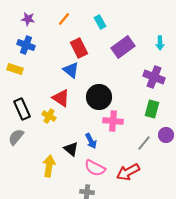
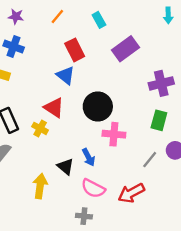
cyan arrow: (160, 43) -> (168, 15), moved
purple cross: (154, 77) -> (161, 83), turned -35

